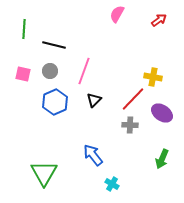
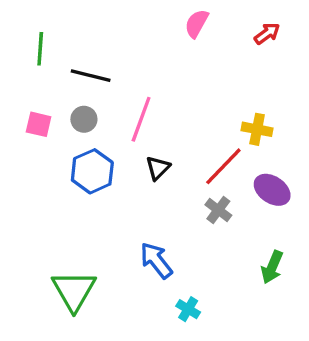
gray cross: (130, 125) -> (218, 210), turned 35

